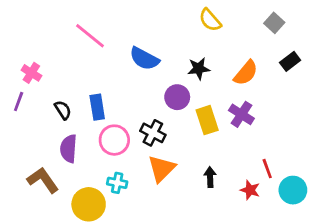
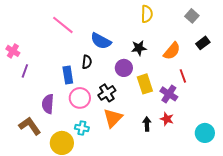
yellow semicircle: (210, 20) -> (147, 14), turned -138
pink cross: (31, 73) -> (13, 51), moved
purple line: (19, 101) -> (25, 71), moved
black semicircle: (63, 110) -> (87, 62), moved, turned 40
purple cross: (241, 114) -> (169, 94), moved
black cross: (153, 133) -> (107, 93), turned 30
red line: (267, 169) -> (183, 76), moved
red star: (250, 190) -> (167, 119), moved

